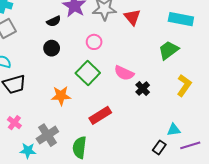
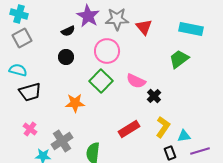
pink circle: (94, 42) -> (107, 51), size x1.6
yellow L-shape: (184, 85) -> (163, 127), moved
red rectangle: (100, 115) -> (129, 129), moved
black rectangle: (159, 147) -> (170, 153), turned -56

